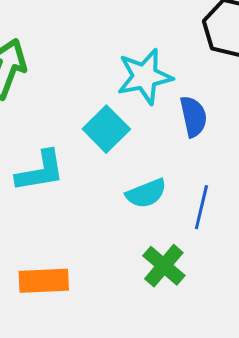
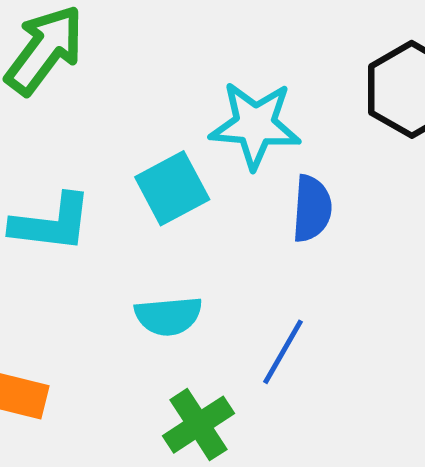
cyan semicircle: (146, 193) -> (168, 316), moved

